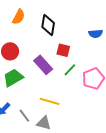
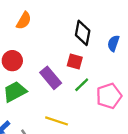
black diamond: (48, 25) -> (83, 33), moved
blue semicircle: (96, 34) -> (113, 43), turned 112

